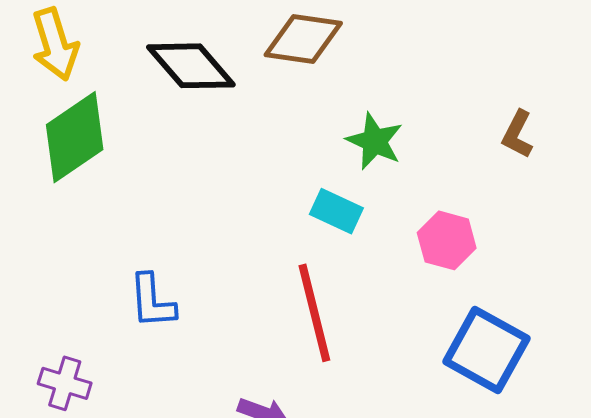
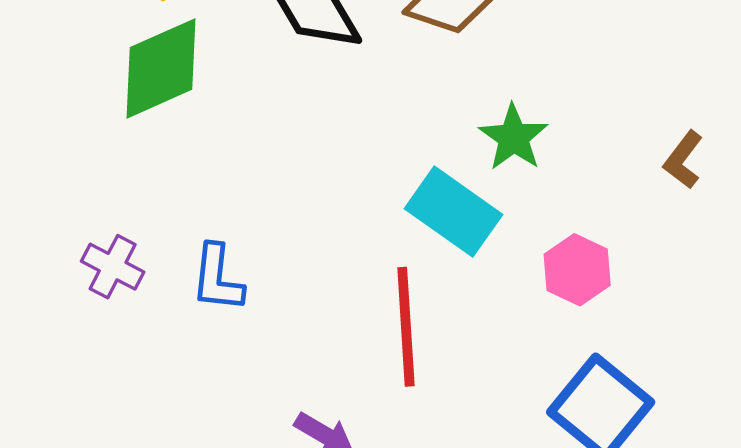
cyan rectangle: (336, 211) -> (454, 212), size x1.5
purple cross: (65, 383) -> (113, 267), moved

